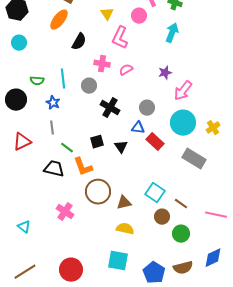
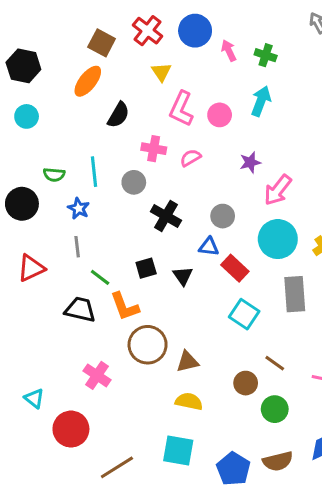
pink circle: (139, 16) -> (220, 115), moved
gray rectangle: (194, 159) -> (295, 294), turned 55
cyan square: (155, 193) -> (244, 314), moved
red circle: (71, 270) -> (71, 429), moved
brown line: (25, 272) -> (117, 467), moved

